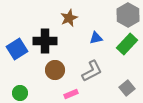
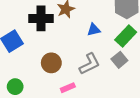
black cross: (45, 41) -> (41, 18), moved
gray square: (127, 88) -> (119, 60), moved

